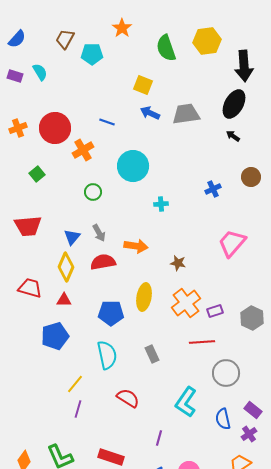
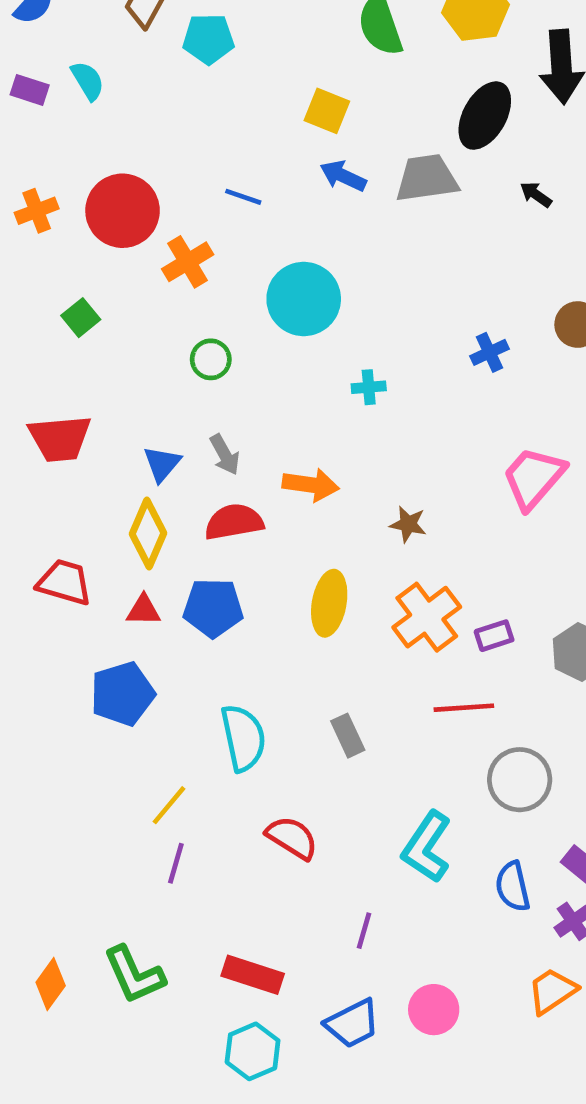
black ellipse: (234, 104) -> (485, 116), moved
black arrow: (233, 136) -> (536, 194), moved
blue pentagon: (111, 313) -> (213, 608), moved

